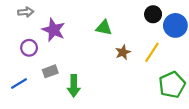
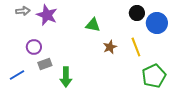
purple star: (54, 30) -> (47, 15), moved
purple circle: (29, 48) -> (34, 47), moved
yellow line: (152, 52) -> (136, 47), turned -54

